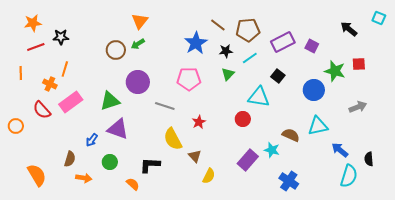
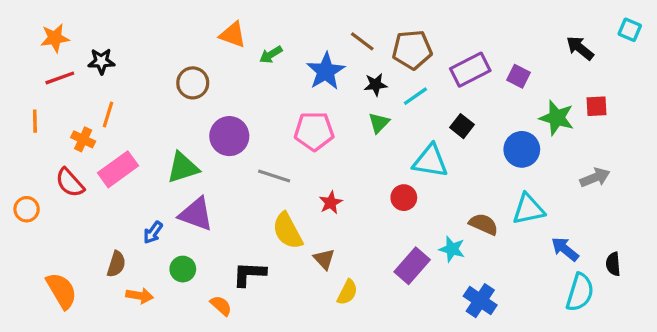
orange triangle: (140, 21) -> (233, 35), turned -48
green arrow: (138, 44) -> (271, 55), moved

